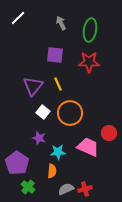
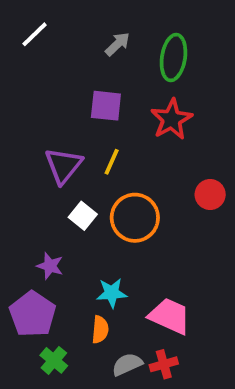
gray arrow: (61, 23) -> (118, 44), turned 72
red star: (89, 62) -> (172, 119), turned -30
yellow line: (58, 84) -> (112, 162), turned 48
red circle: (109, 133) -> (210, 194), moved
purple star: (39, 138) -> (50, 266), moved
pink trapezoid: (88, 147) -> (170, 316), moved

